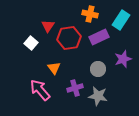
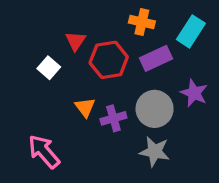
purple star: (123, 59) -> (194, 93), turned -30
gray circle: (98, 69) -> (155, 109), size x1.5
purple cross: (75, 88) -> (113, 118), moved
pink arrow: (40, 90) -> (44, 152), moved

